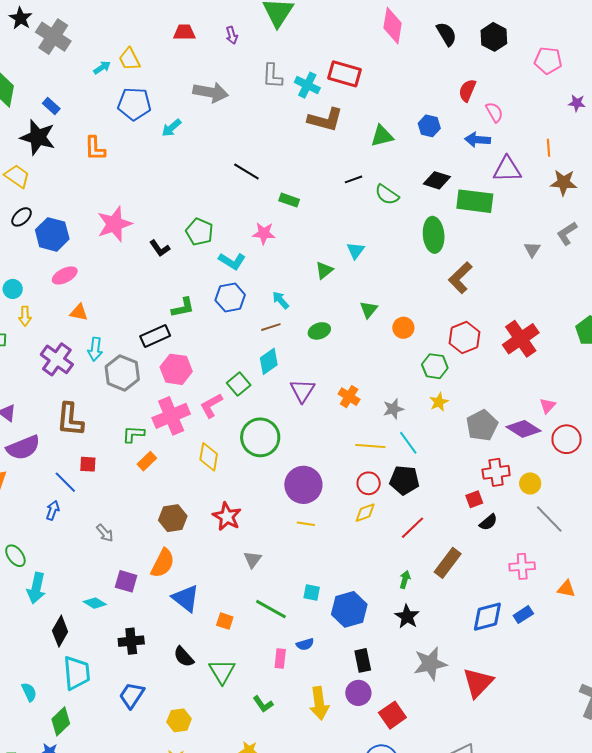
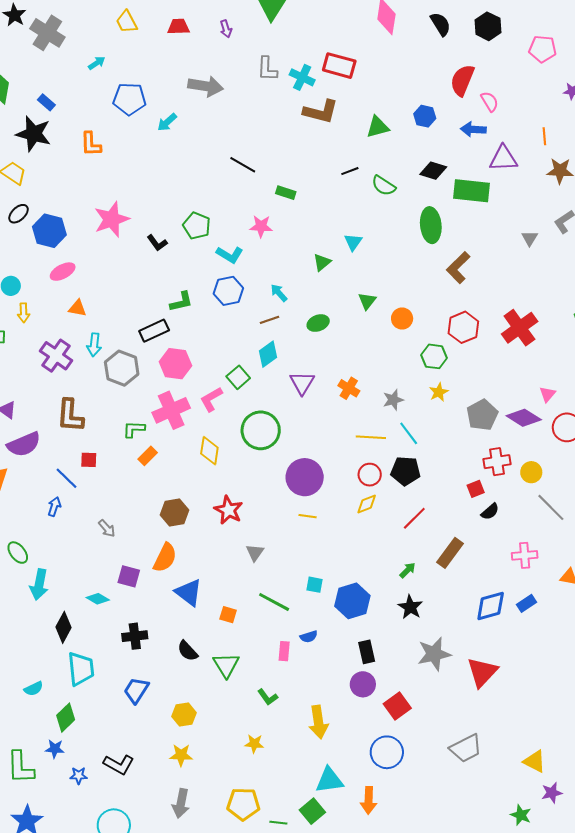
yellow trapezoid: (129, 59) -> (127, 22), moved
red semicircle: (467, 90) -> (462, 80), size x1.4
green arrow: (405, 580) -> (408, 570), turned 30
cyan semicircle: (29, 692) -> (34, 689), turned 90
yellow arrow: (319, 703) -> (318, 722), moved

